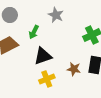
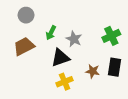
gray star: (56, 15) -> (74, 39), moved

